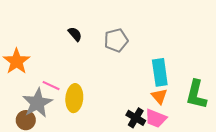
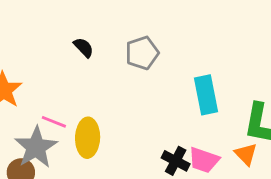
orange triangle: (159, 96) -> (246, 154), moved

